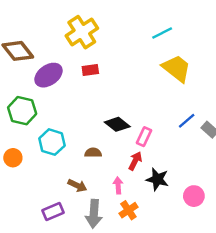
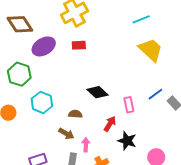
pink rectangle: (144, 137) -> (129, 105), moved, turned -42
pink arrow: (118, 185) -> (86, 145), moved
brown arrow: (77, 186) -> (66, 134), moved

